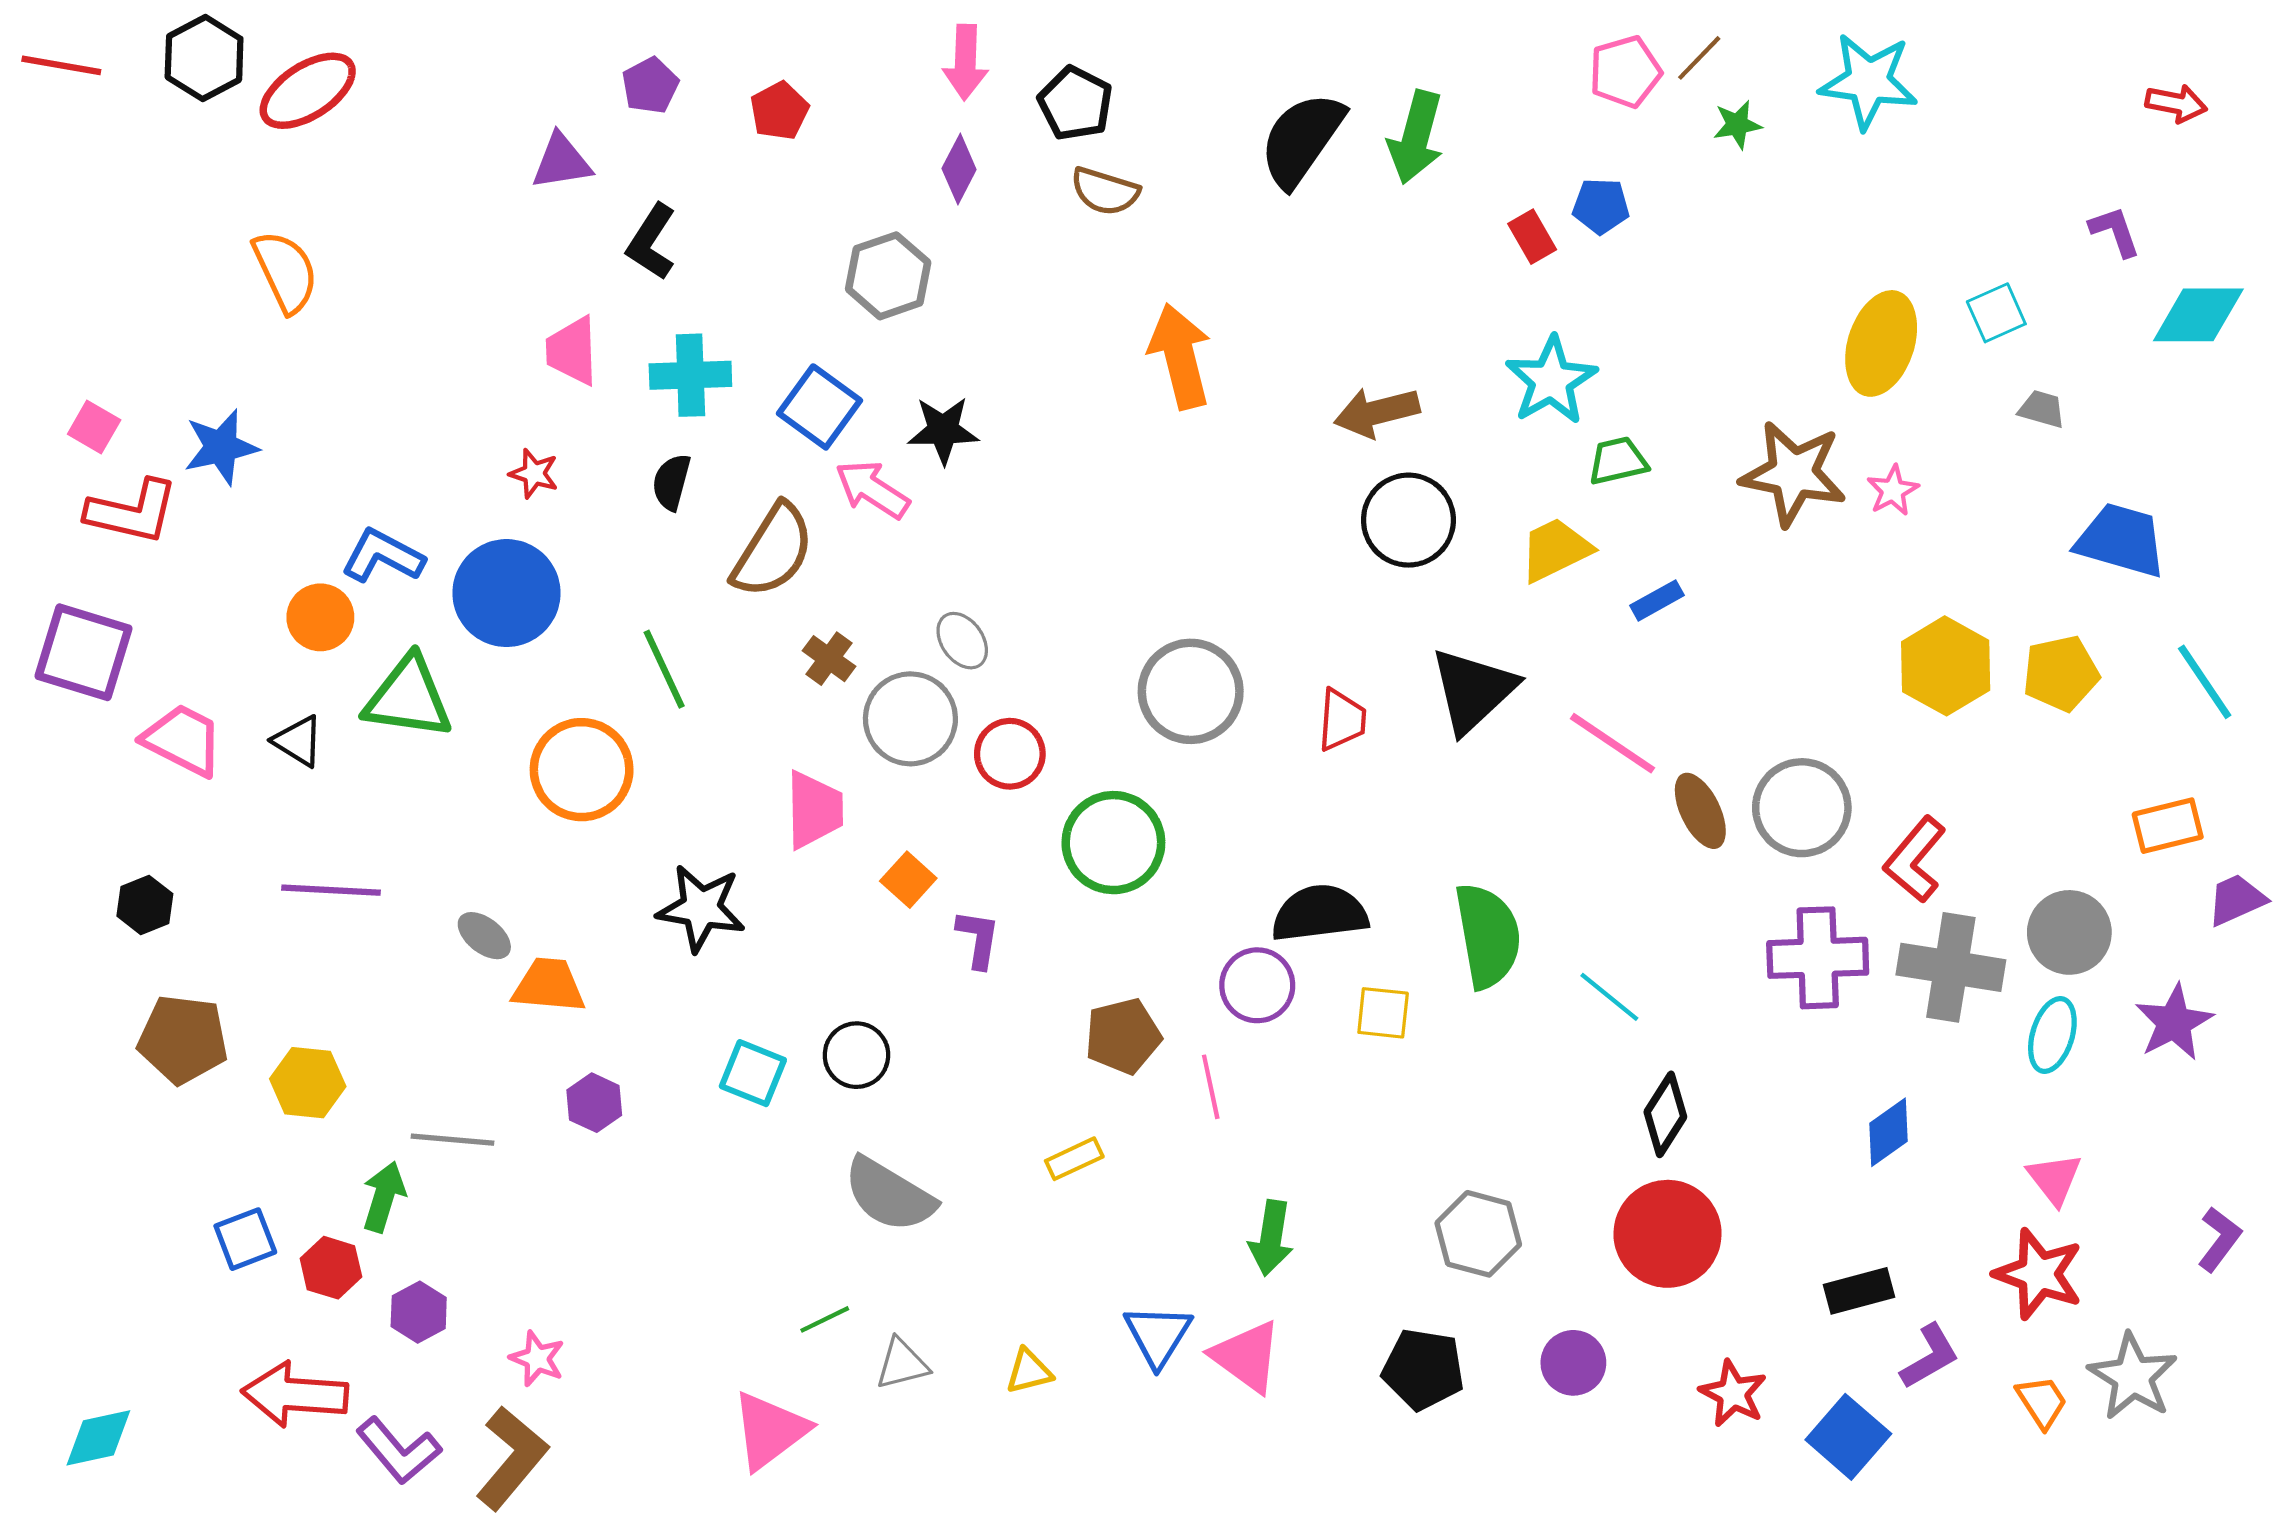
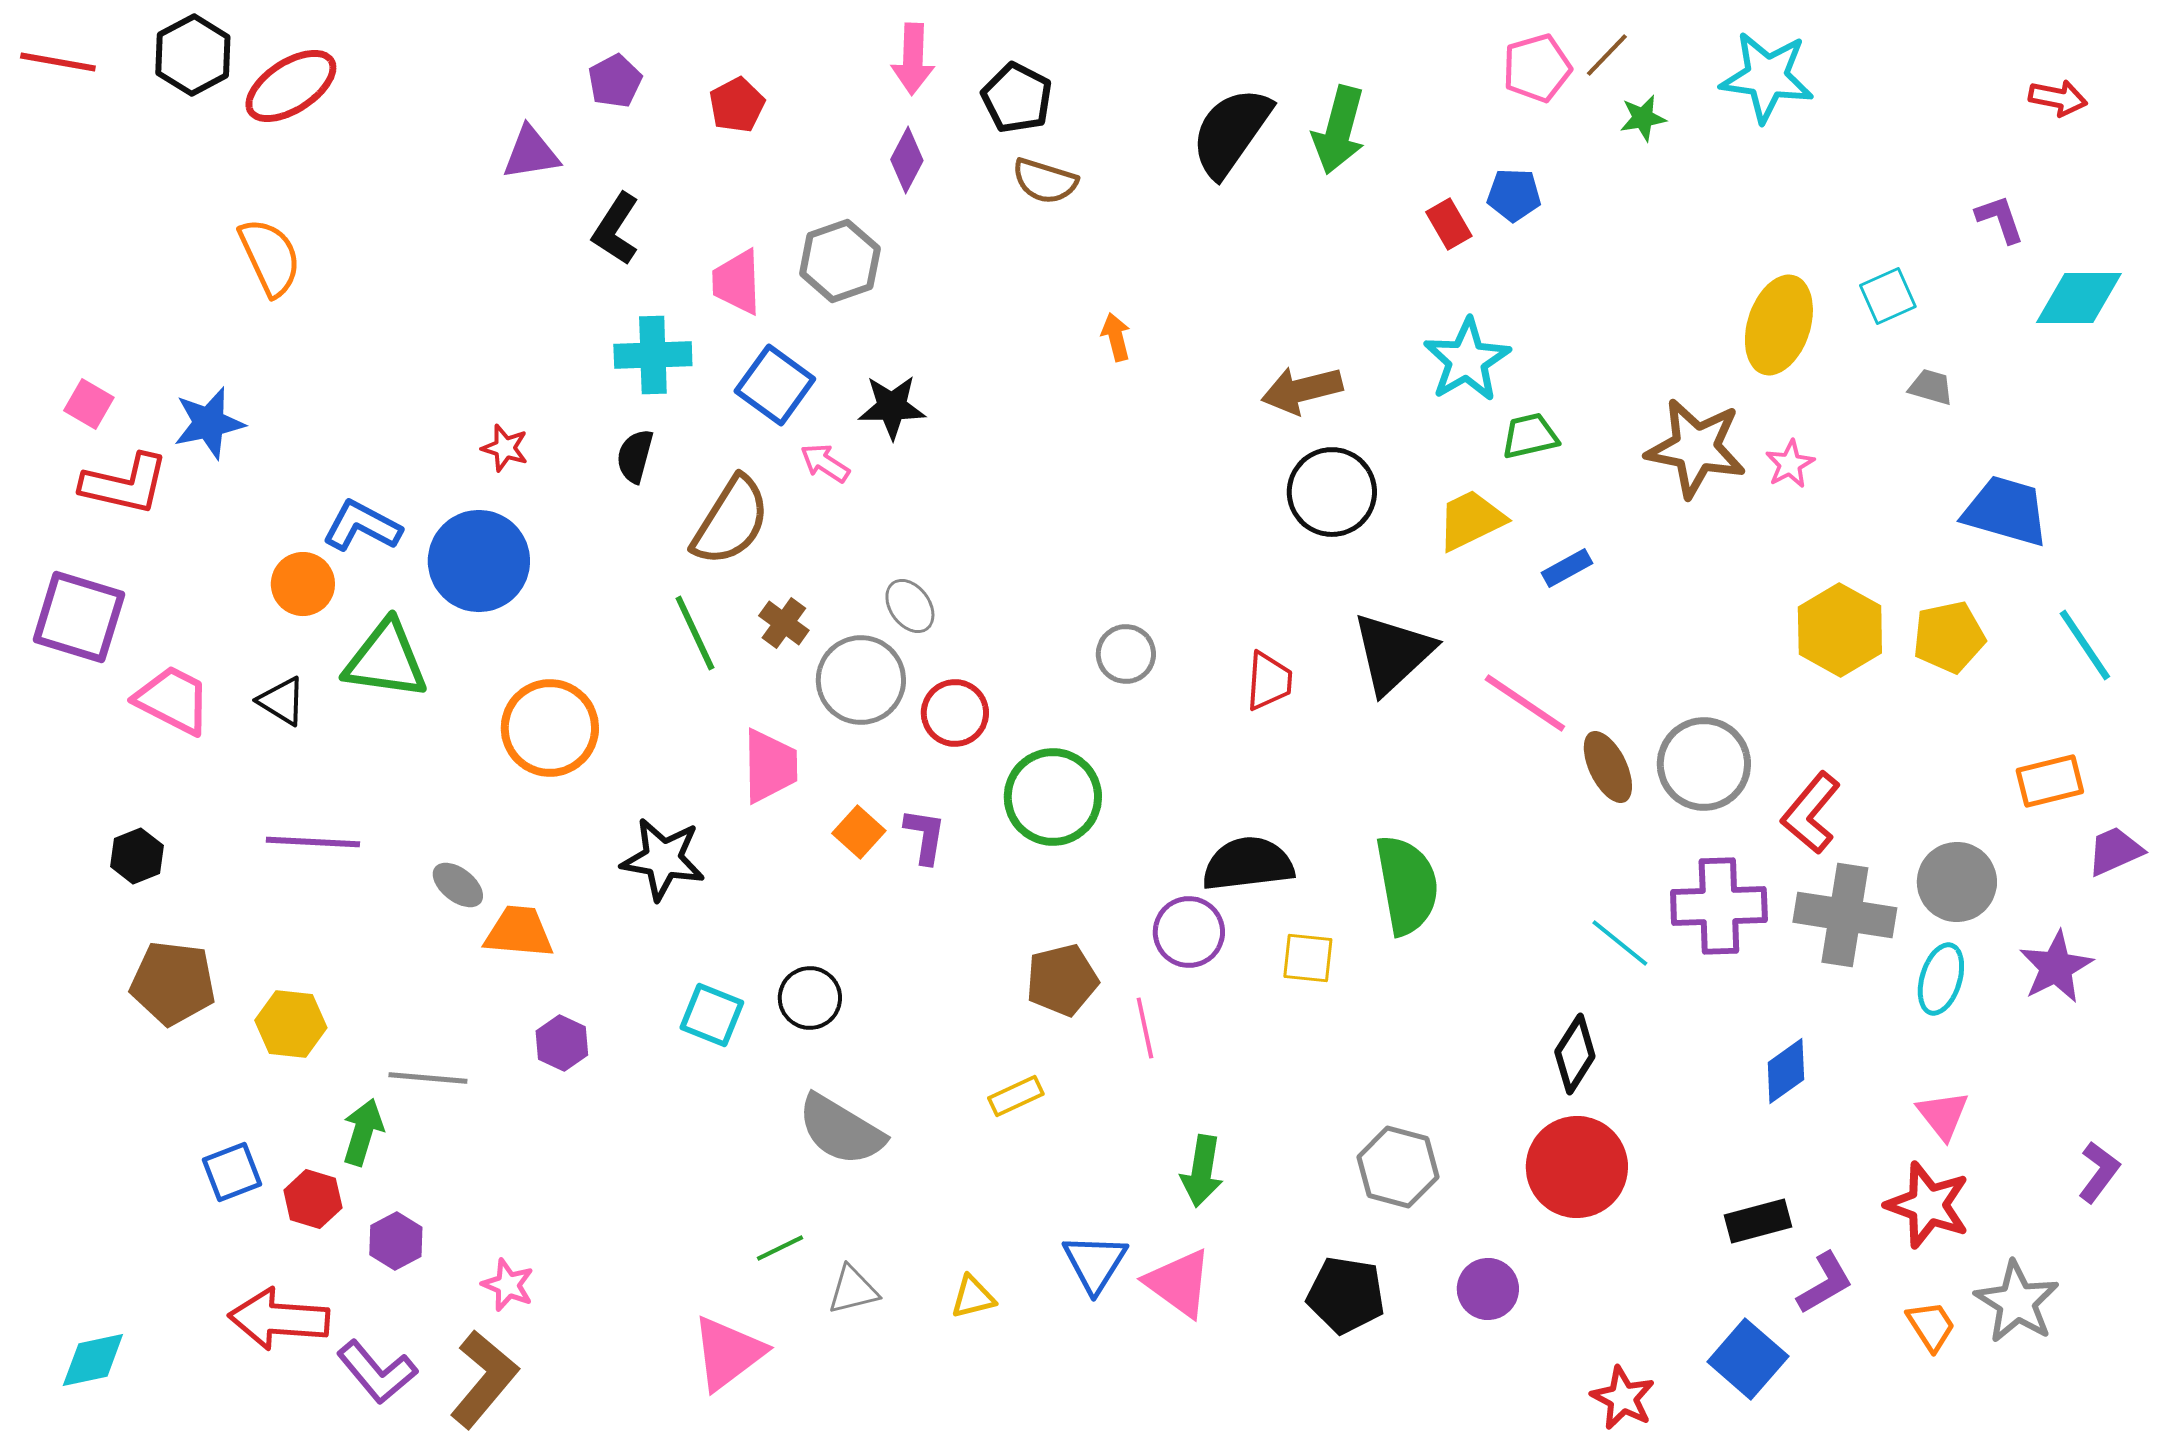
pink trapezoid: (572, 351) -> (737, 282), moved
orange arrow: (1180, 356) -> (1116, 337), size x0.5
pink arrow: (872, 489) -> (825, 463), size x0.7
green line: (664, 669) -> (695, 633), moved
gray circle: (1191, 691) -> (1126, 654), size x0.6
purple L-shape: (978, 939) -> (925, 836), moved
cyan line: (1609, 997) -> (1620, 943), moved
red star: (1733, 1393) -> (1623, 1398), moved

